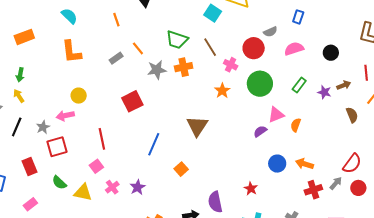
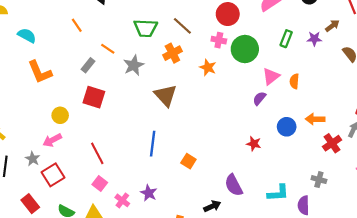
pink cross: (231, 65) -> (219, 40), moved
orange cross: (184, 67) -> (172, 53), moved
red square: (132, 101) -> (94, 97), moved, turned -30
brown triangle: (197, 126) -> (165, 95), moved
red star: (251, 189) -> (254, 144), moved

